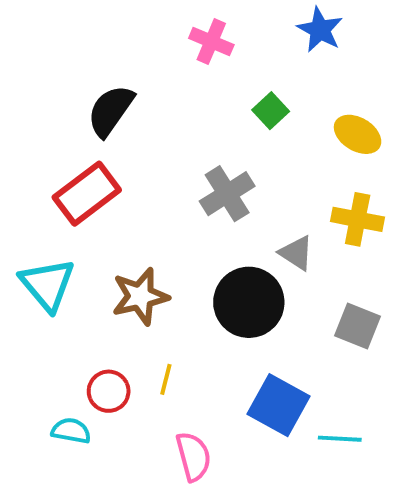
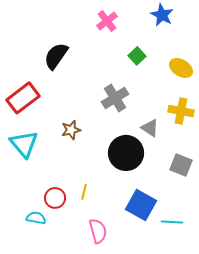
pink cross: (211, 41) -> (107, 21), turned 30
red rectangle: (87, 194) -> (23, 98), moved
brown star: (140, 296) -> (71, 130), moved, size x0.7

